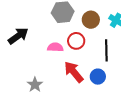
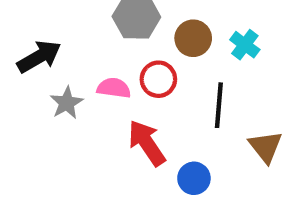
blue circle: (98, 77) -> (194, 178), moved
gray star: (35, 85) -> (67, 103), moved

